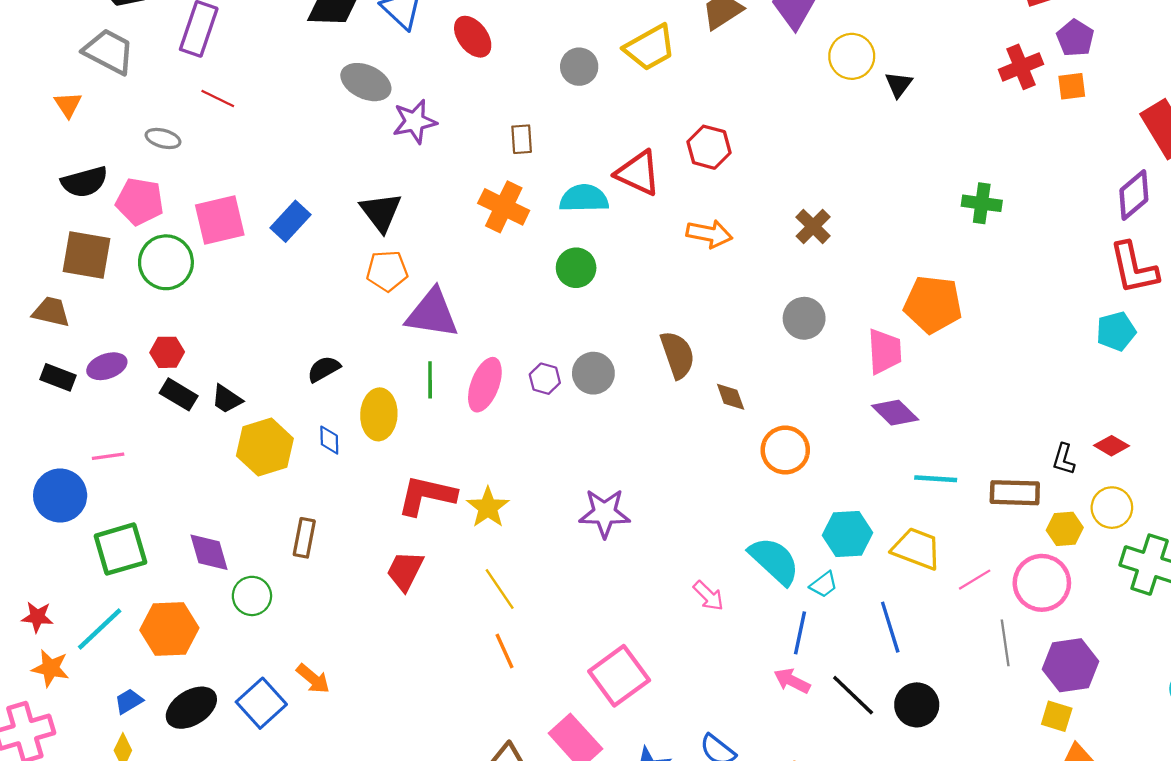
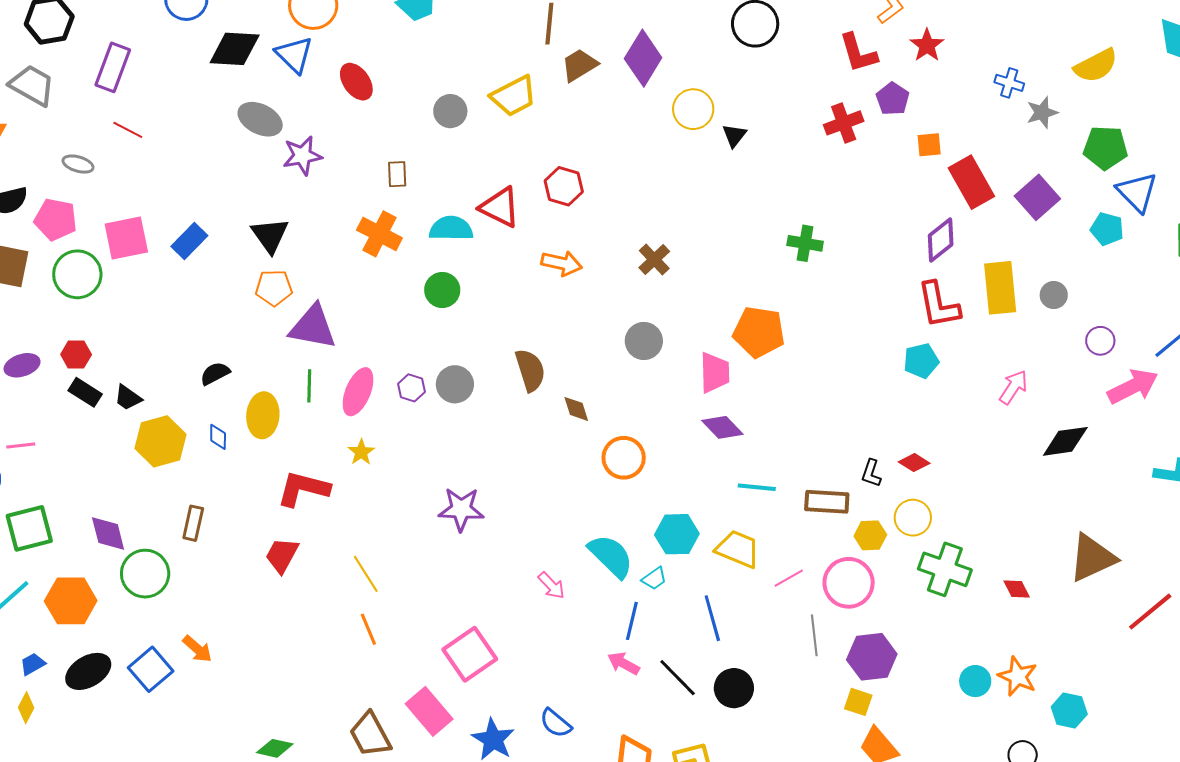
orange square: (1072, 86) -> (929, 145), moved
yellow star: (488, 507) -> (361, 452), moved, size x0.7
green circle: (252, 596) -> (145, 574), size x1.4

